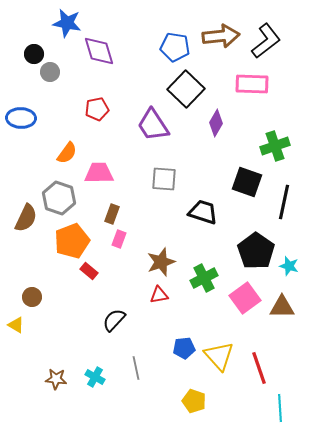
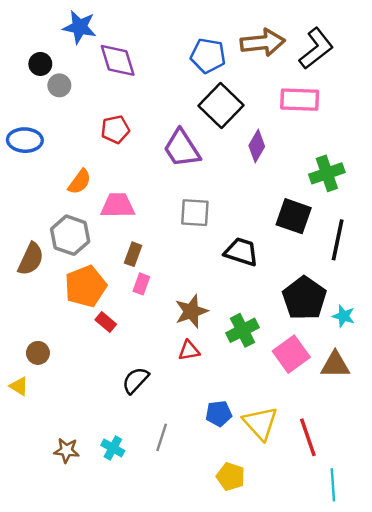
gray line: (136, 368) -> (162, 437), turned 30

